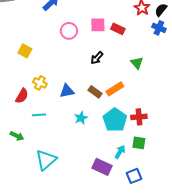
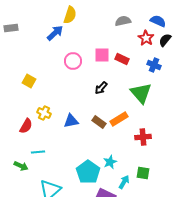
blue cross: (159, 28) -> (154, 65), moved
green triangle: (137, 63) -> (141, 93), size x1.6
cyan line: (39, 115) -> (38, 152), moved
red cross: (139, 117) -> (143, 137), moved
cyan star: (81, 118) -> (110, 162), moved
cyan pentagon: (115, 120) -> (88, 172), moved

